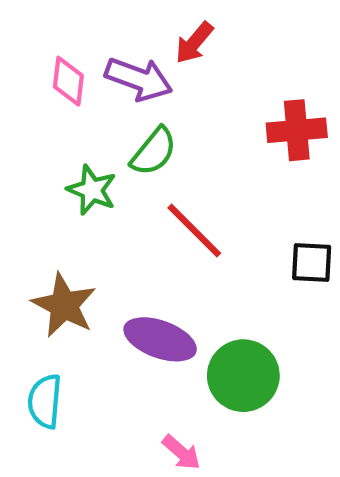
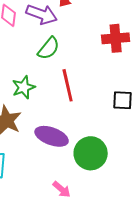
green star: (92, 190) -> (24, 87), moved, turned 30
red line: (194, 230) -> (68, 85), turned 32

